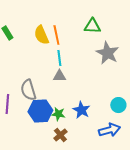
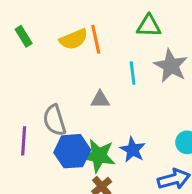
yellow semicircle: (41, 35) -> (74, 39), turned -90
cyan line: (59, 58) -> (133, 73), moved
green star: (58, 114) -> (99, 156), size x1.6

